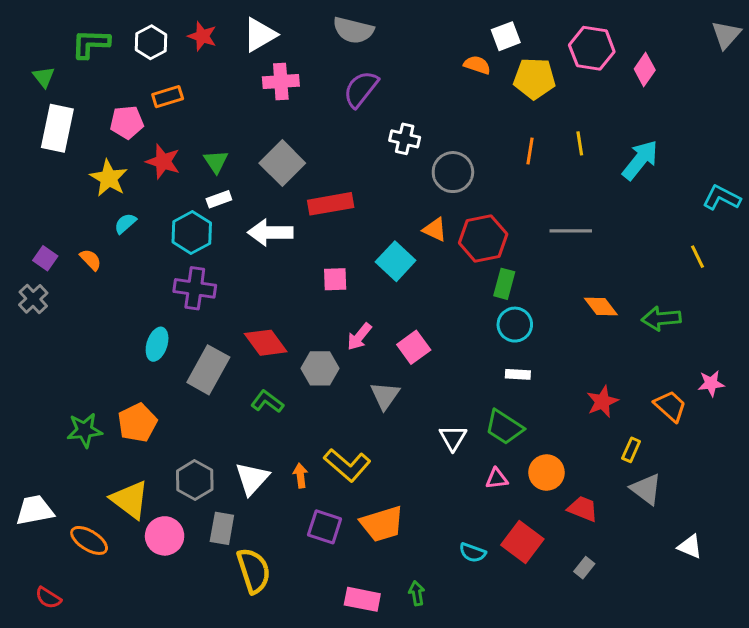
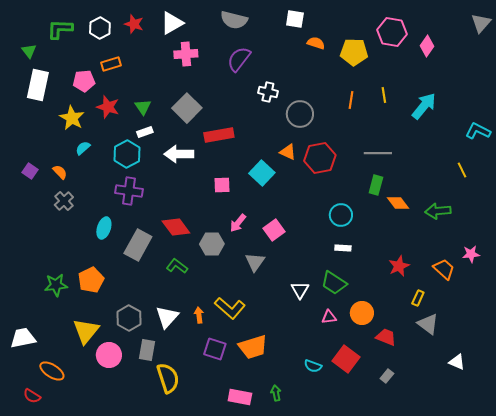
white square: (506, 36) -> (295, 19), moved, turned 30
green rectangle: (504, 284) -> (376, 185), moved
gray cross: (33, 299) -> (64, 201), moved
yellow triangle: (130, 500) -> (86, 331), turned 32
orange ellipse: (89, 540) -> (52, 371), moved

